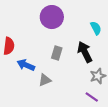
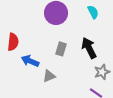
cyan semicircle: (96, 28) -> (93, 12), moved

